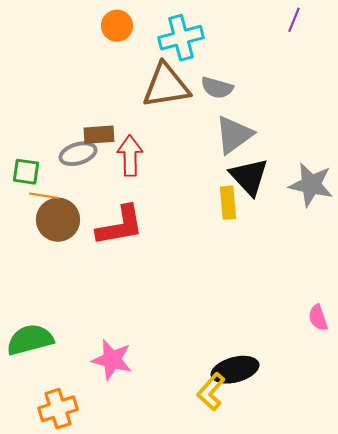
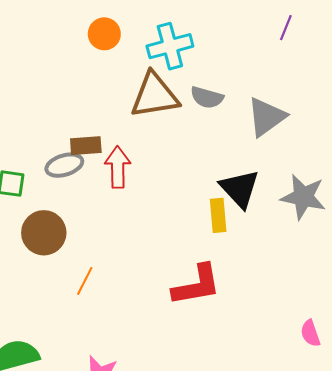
gray triangle: (234, 135) -> (266, 117), moved
orange line: (44, 196) -> (85, 281), moved, turned -72
red L-shape: (120, 226) -> (197, 285), moved

